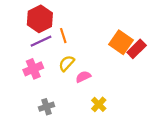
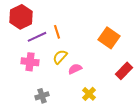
red hexagon: (40, 19) -> (21, 17), moved
red rectangle: (137, 49) -> (124, 71), moved
pink cross: (33, 69) -> (30, 62), turned 30

